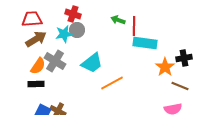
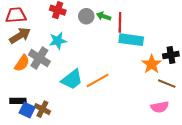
gray circle: (77, 30) -> (86, 16), moved
cyan star: (64, 34) -> (58, 41), moved
cyan trapezoid: (92, 63) -> (72, 79), moved
black rectangle: (36, 84) -> (18, 101), moved

